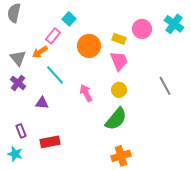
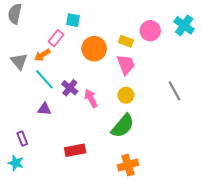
cyan square: (69, 19) -> (73, 20), turned -32
cyan line: (55, 75) -> (44, 79), moved
purple cross: (18, 83) -> (70, 88), moved
red rectangle: (50, 142) -> (75, 150), moved

